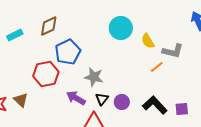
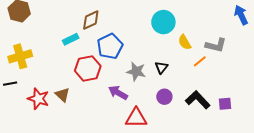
cyan rectangle: (15, 35) -> (71, 39), moved
yellow semicircle: (148, 41) -> (185, 42), moved
black triangle: (102, 99) -> (161, 67), moved

